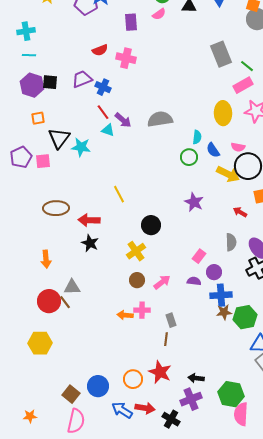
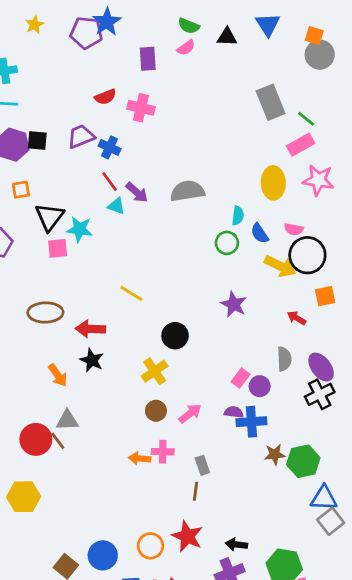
pink square: (43, 161) -> (58, 248), moved
yellow line: (119, 194) -> (131, 293), turned -30
orange arrow: (46, 259) -> (58, 375), moved, turned -30
purple circle: (214, 272) -> (260, 386), moved
blue cross: (221, 295) -> (251, 422), moved

